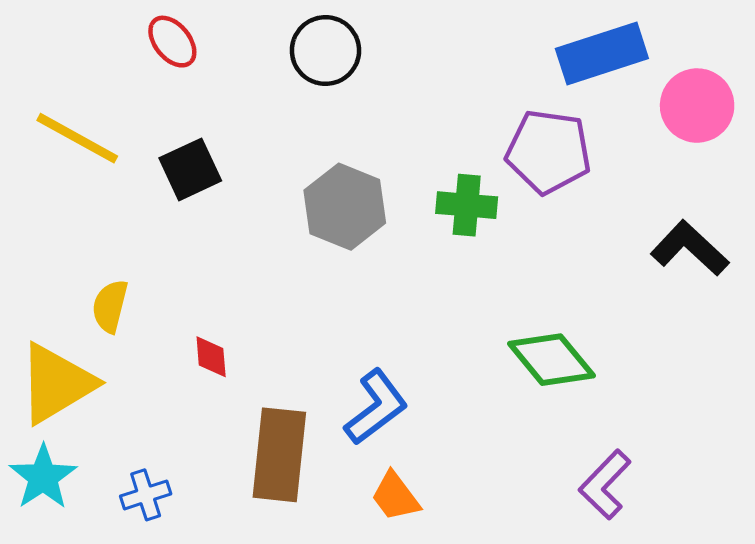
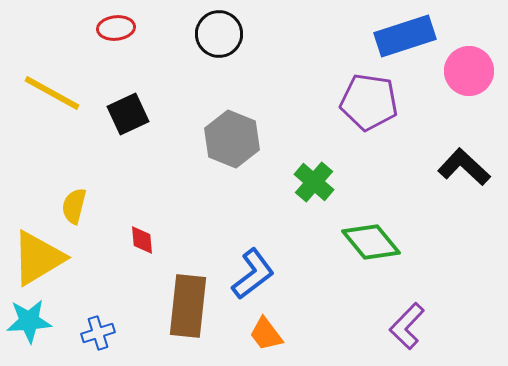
red ellipse: (172, 42) -> (116, 28), turned -57
green cross: (467, 205) -> (314, 182), moved, turned 36
cyan star: (43, 477) -> (29, 321), turned 30

